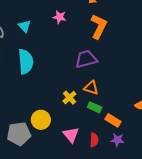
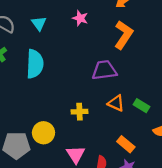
orange triangle: (91, 88) -> (116, 103), moved
yellow cross: (69, 98) -> (80, 112), turned 32
green rectangle: (95, 107) -> (142, 106), moved

